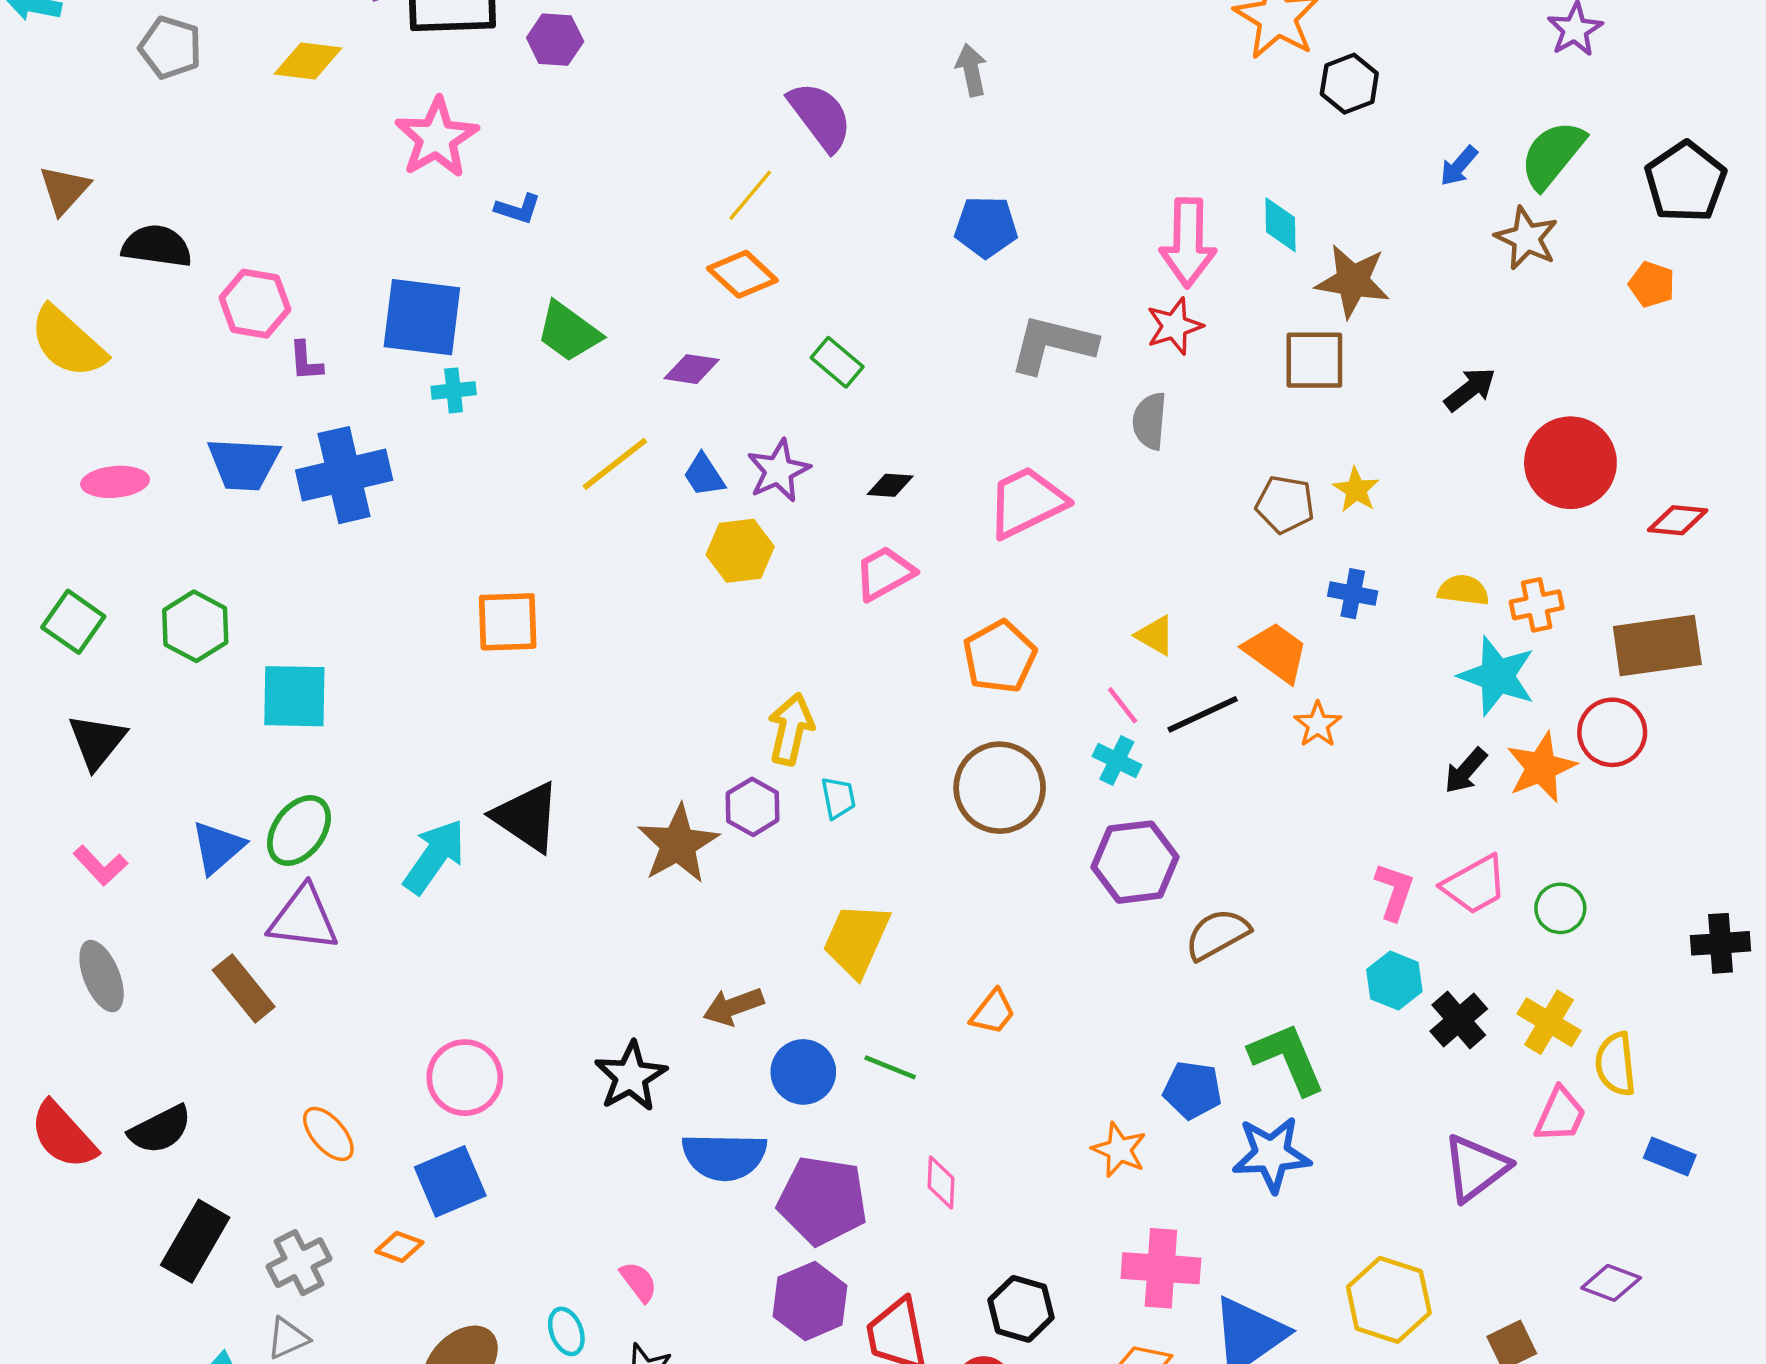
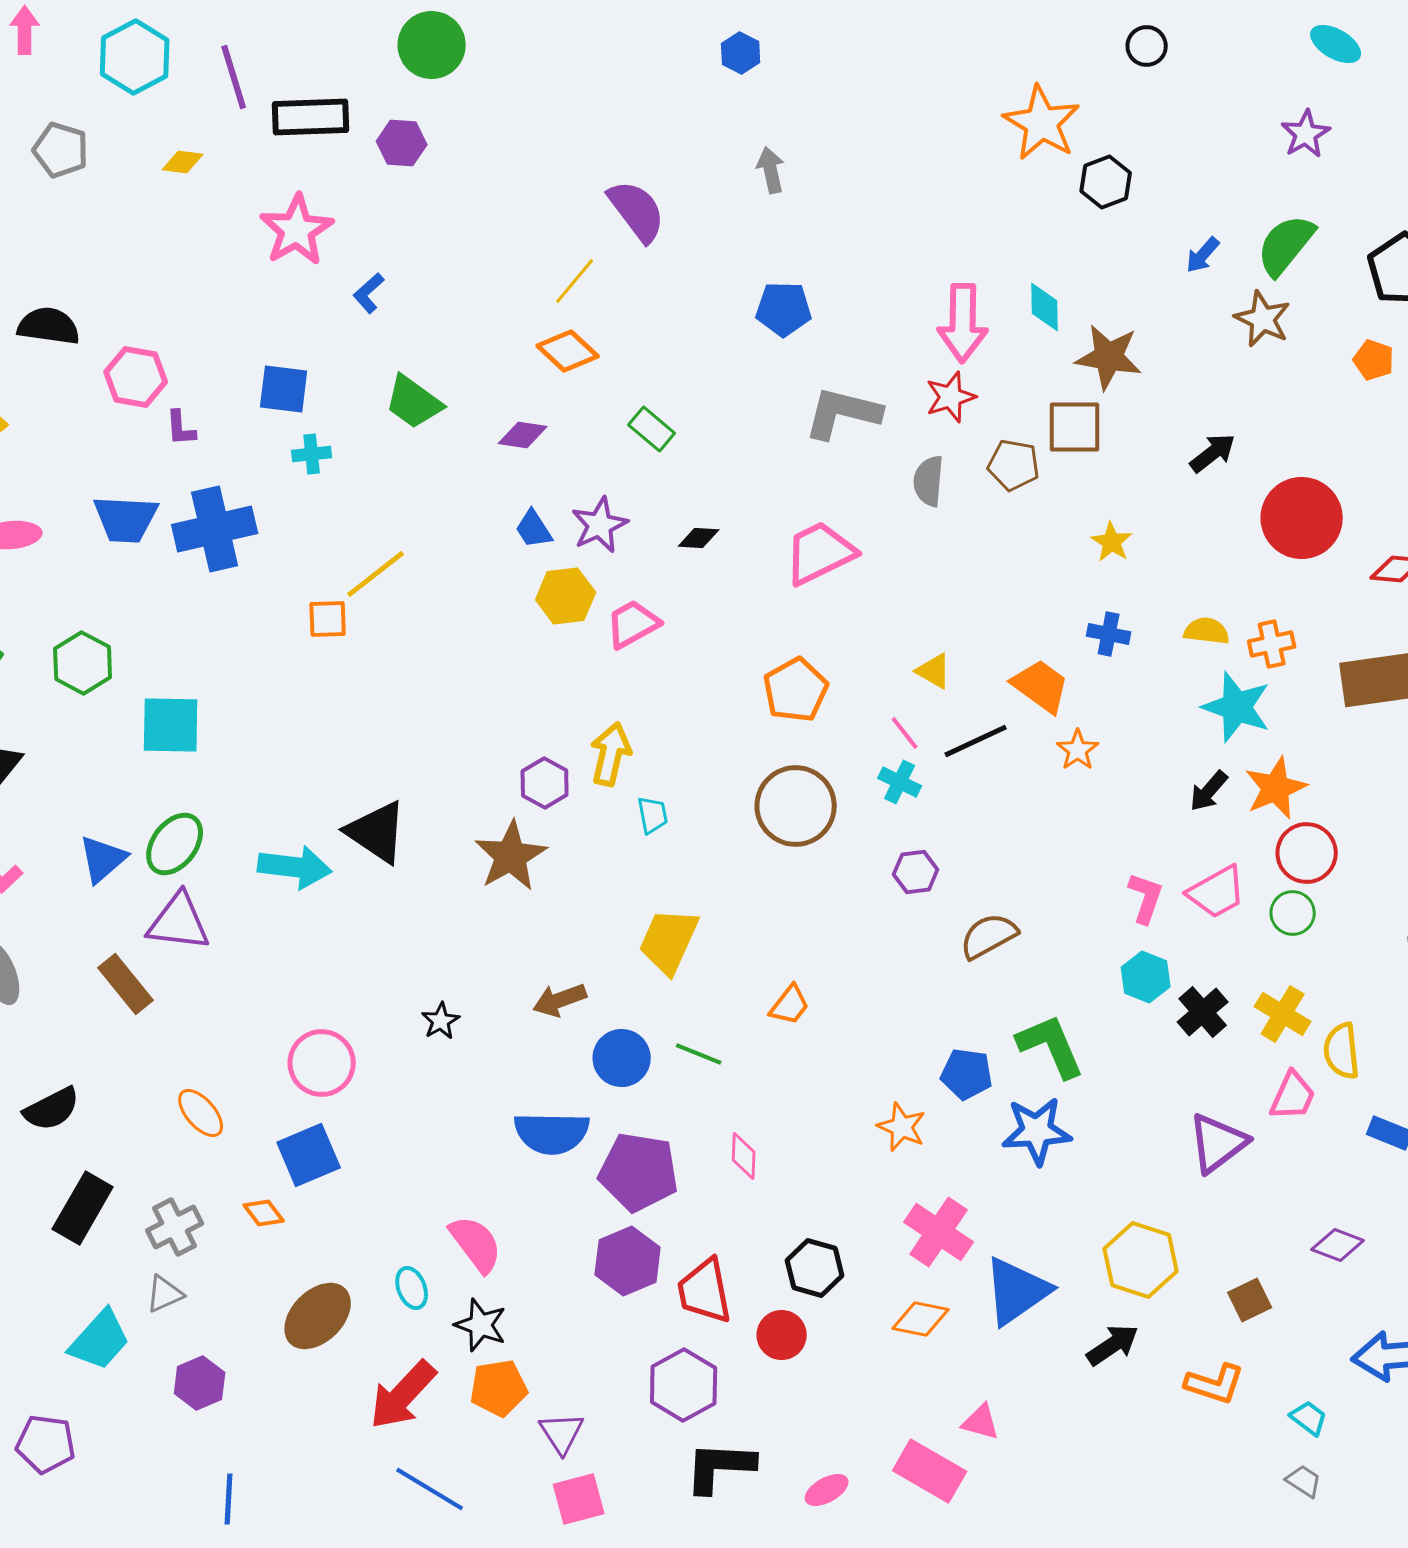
yellow diamond: (308, 61) -> (183, 162), size x0.7
blue L-shape: (518, 209) -> (369, 293), turned 120
blue square: (422, 317) -> (284, 389), size x0.7
yellow line: (615, 464) -> (376, 574), moved
brown pentagon: (1285, 504) -> (1014, 465), moved
pink trapezoid: (885, 573) -> (633, 624), moved
orange square: (508, 622) -> (328, 619), moved, size x0.7
red circle: (1612, 732) -> (1307, 853), moved
purple hexagon: (753, 807) -> (545, 783), moved
cyan arrow: (434, 856) -> (295, 867), turned 62
purple hexagon: (1135, 862) -> (916, 872), size x0.6
black star: (631, 1076) -> (441, 1021), moved, size x0.6
orange diamond: (399, 1247) -> (264, 1213), turned 33
pink cross: (1161, 1268) -> (939, 1232), turned 30
pink semicircle: (639, 1282) -> (476, 1244), size x1.6

